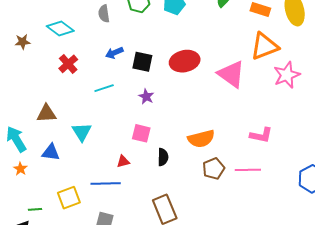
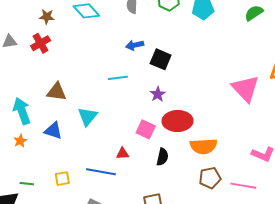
red ellipse: (185, 61) -> (178, 121), moved
red cross: (68, 64) -> (41, 43), moved
yellow square: (69, 198) -> (62, 179), size x0.7

